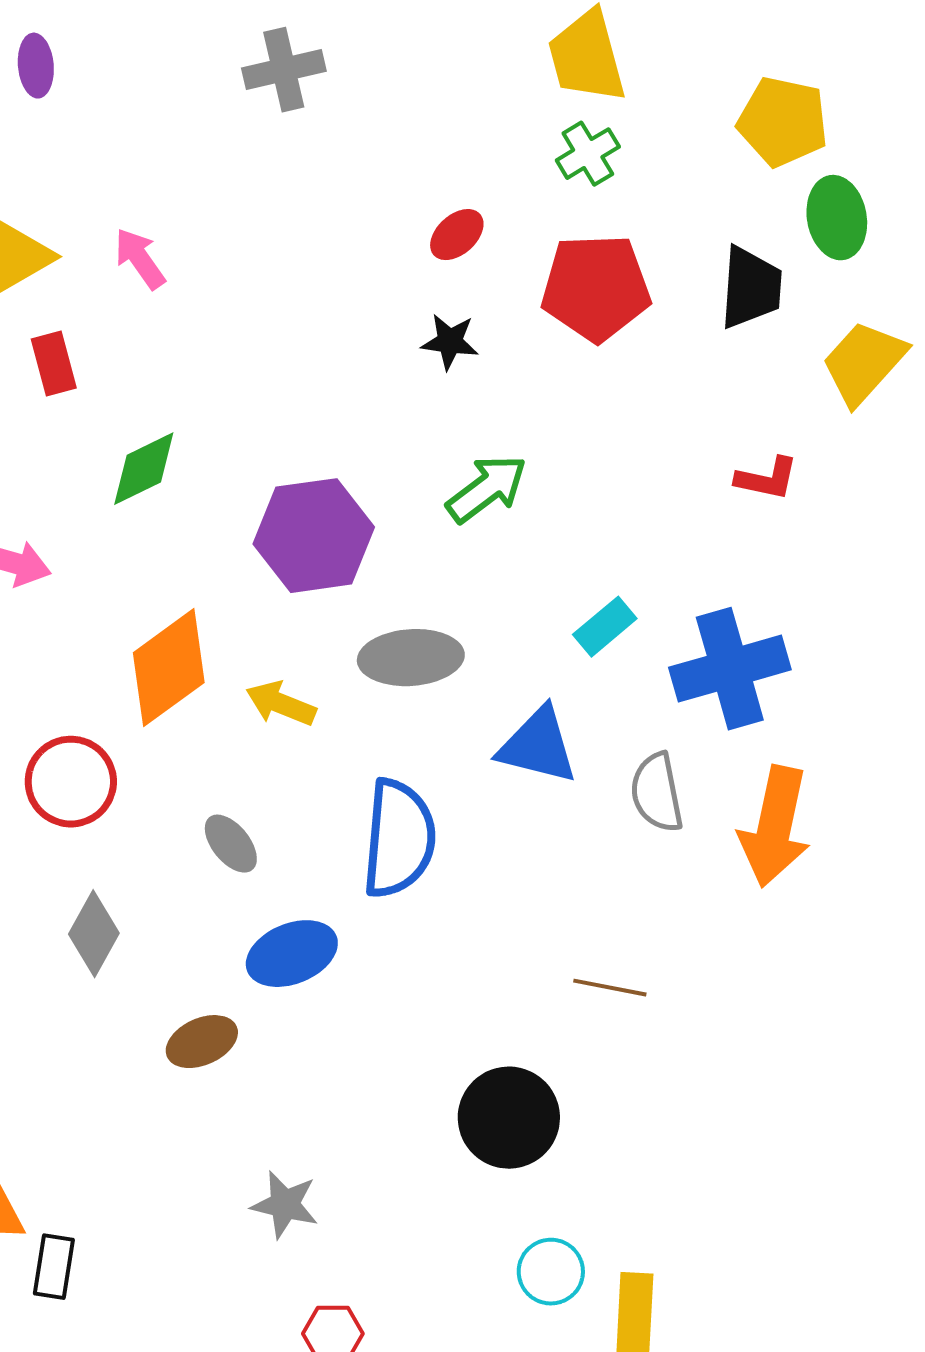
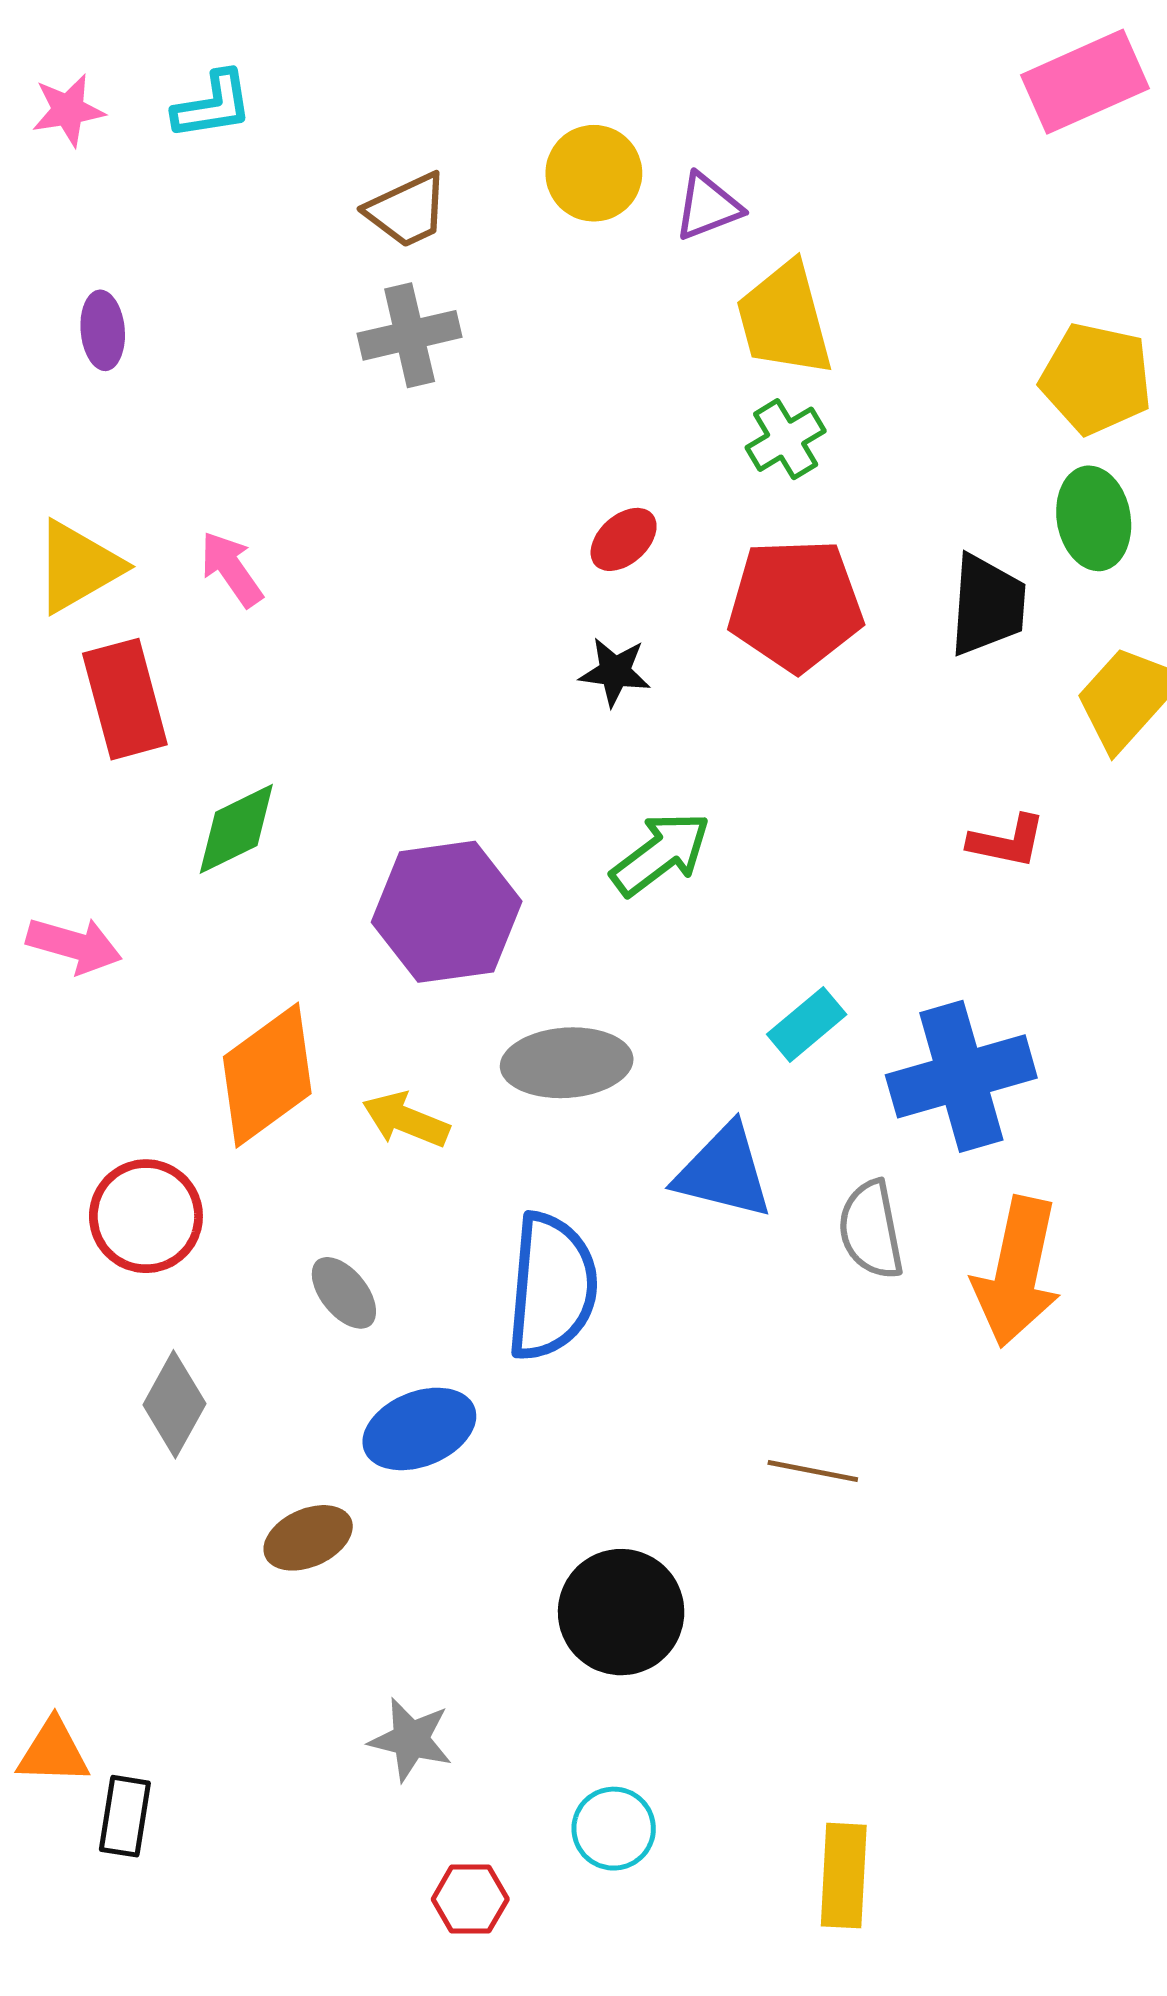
yellow pentagon: (783, 122) -> (1096, 379), moved
red rectangle: (54, 364) -> (125, 699), size x1.5
black circle: (509, 1118) -> (621, 1612), moved
cyan circle: (551, 1272) -> (614, 1829), moved

